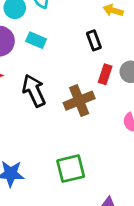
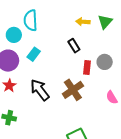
cyan rectangle: (36, 40) -> (34, 54), turned -64

